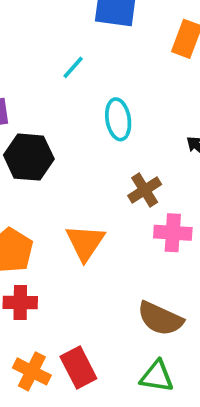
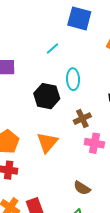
black hexagon: (29, 157) -> (47, 96), moved
brown semicircle: (160, 319) -> (82, 188), size x0.7

